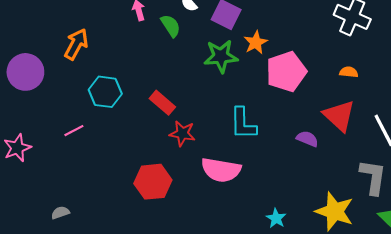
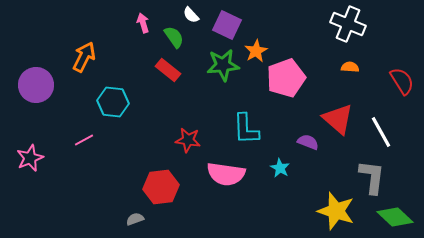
orange semicircle: (349, 72) -> (350, 67), moved
red rectangle: (162, 103) -> (168, 70), moved
gray semicircle: (60, 213) -> (135, 219), moved
cyan star: (276, 218) -> (280, 168), moved

